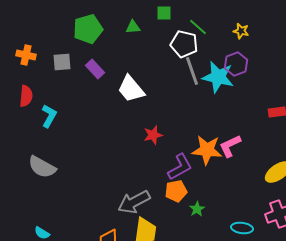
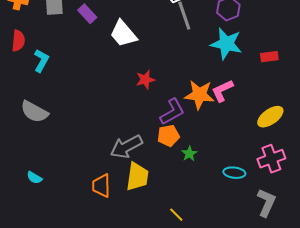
cyan star: (218, 77) -> (226, 44), moved

